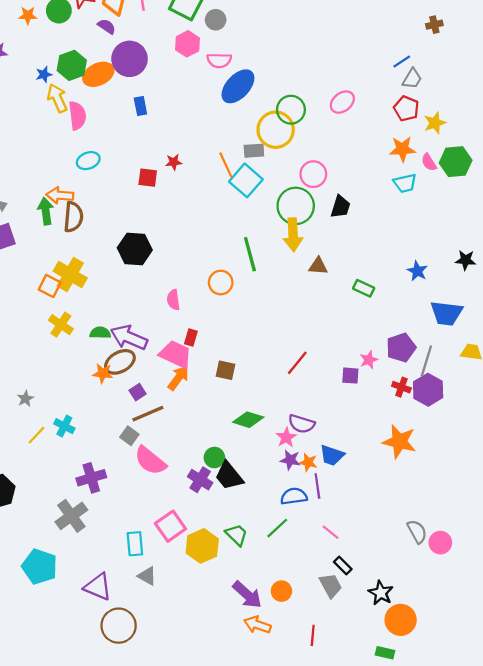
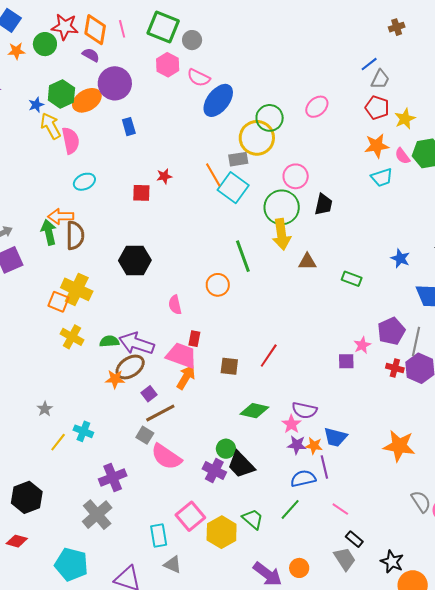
pink semicircle: (219, 60) -> (199, 78), turned 30
red line: (297, 363) -> (269, 356), moved
orange star: (399, 442) -> (399, 446), moved

